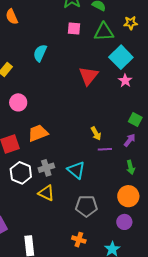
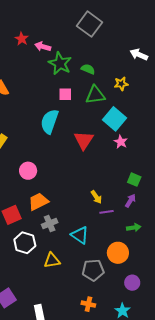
cyan semicircle: (40, 53) -> (50, 121), moved, size x1.4
pink circle: (18, 102) -> (28, 171), moved
green arrow: (131, 167) -> (134, 228), turned -80
gray cross: (46, 168) -> (50, 223), moved
yellow triangle: (46, 193) -> (52, 260), turned -30
orange circle: (128, 196) -> (118, 253), moved

